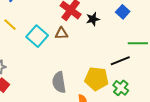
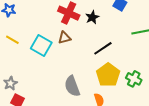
black line: (120, 61) -> (103, 48), moved
yellow pentagon: (97, 79) -> (108, 75), turned -30

